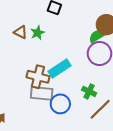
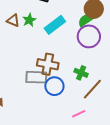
cyan rectangle: (60, 68) -> (55, 25), moved
brown cross: (38, 77) -> (48, 64), moved

